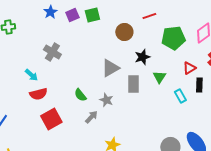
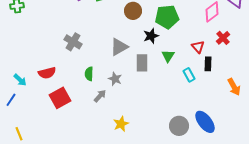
green pentagon: (173, 38) -> (167, 17), moved
gray cross: (52, 52) -> (73, 42), moved
red triangle: (189, 68) -> (198, 47), turned -40
cyan arrow: (31, 75) -> (20, 80), moved
green semicircle: (80, 95) -> (89, 74), turned 40

